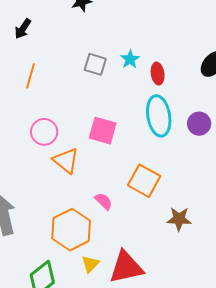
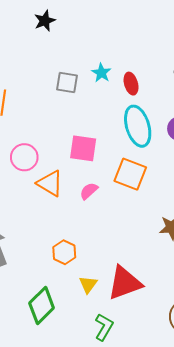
orange square: (144, 181) -> (130, 174), moved
pink semicircle: (104, 201) -> (89, 191), moved, turned -78
orange hexagon: (71, 230) -> (64, 252), size x0.6

